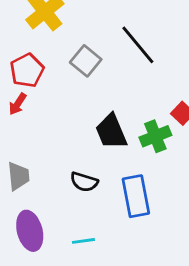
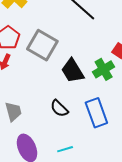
gray square: (86, 61) -> (42, 45), moved, size x1.4
black semicircle: (84, 182) -> (59, 108), turned 36

